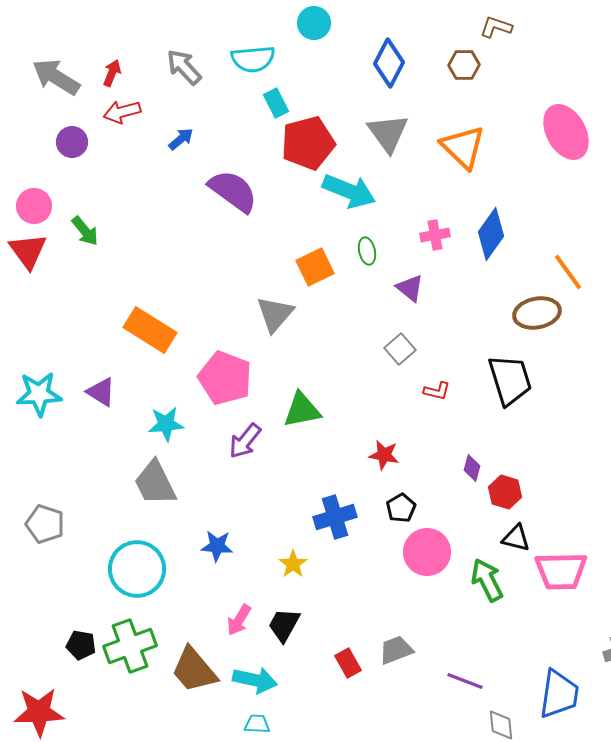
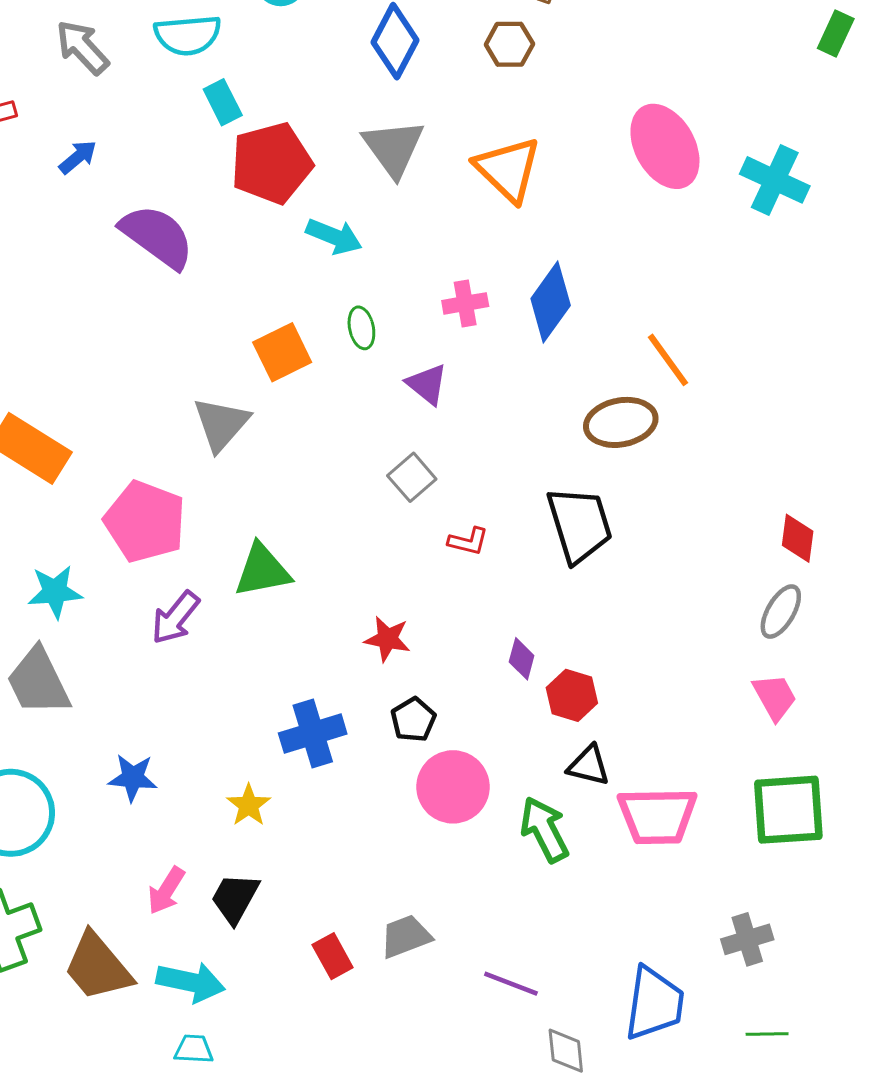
cyan arrow: (349, 191) -> (334, 236), size x0.7

